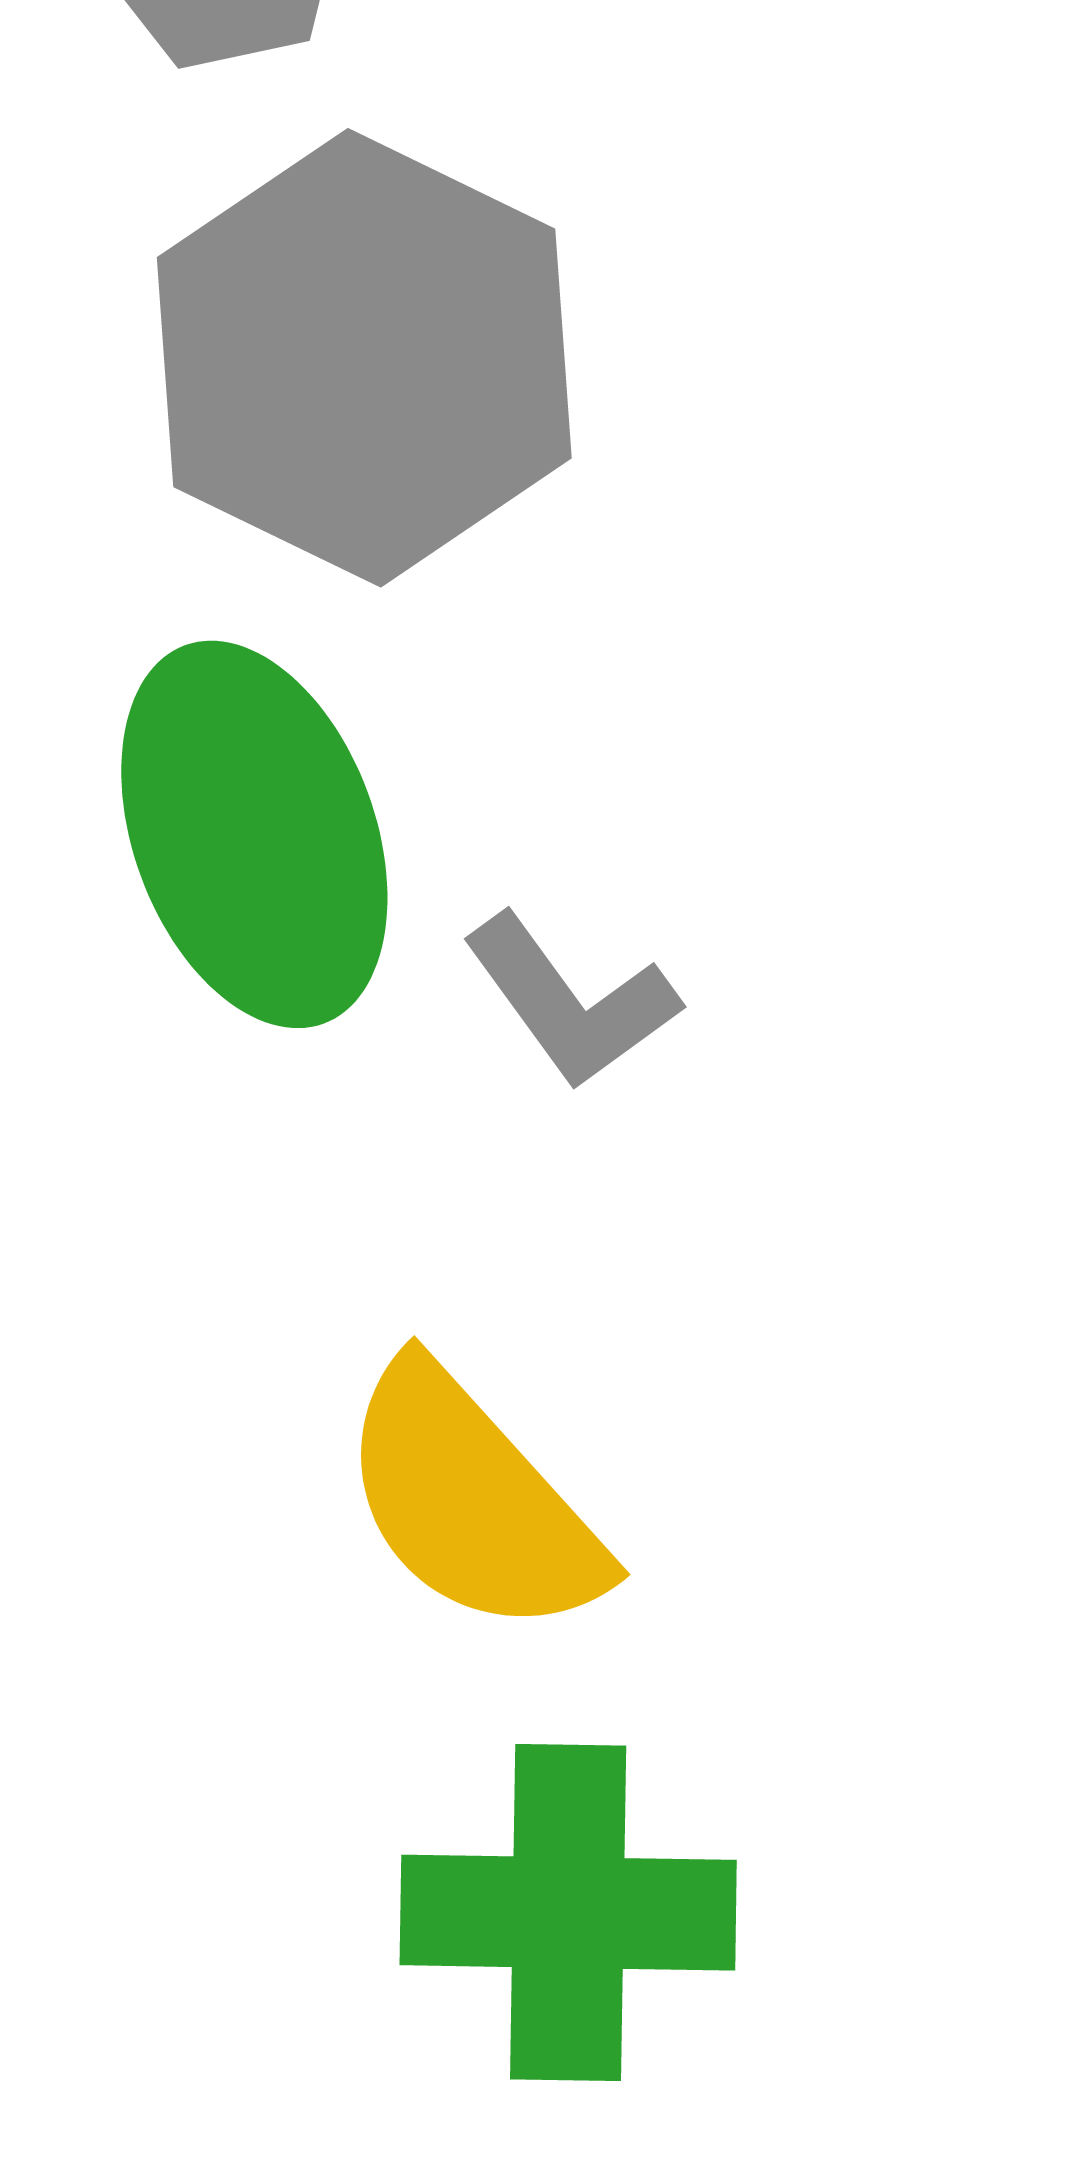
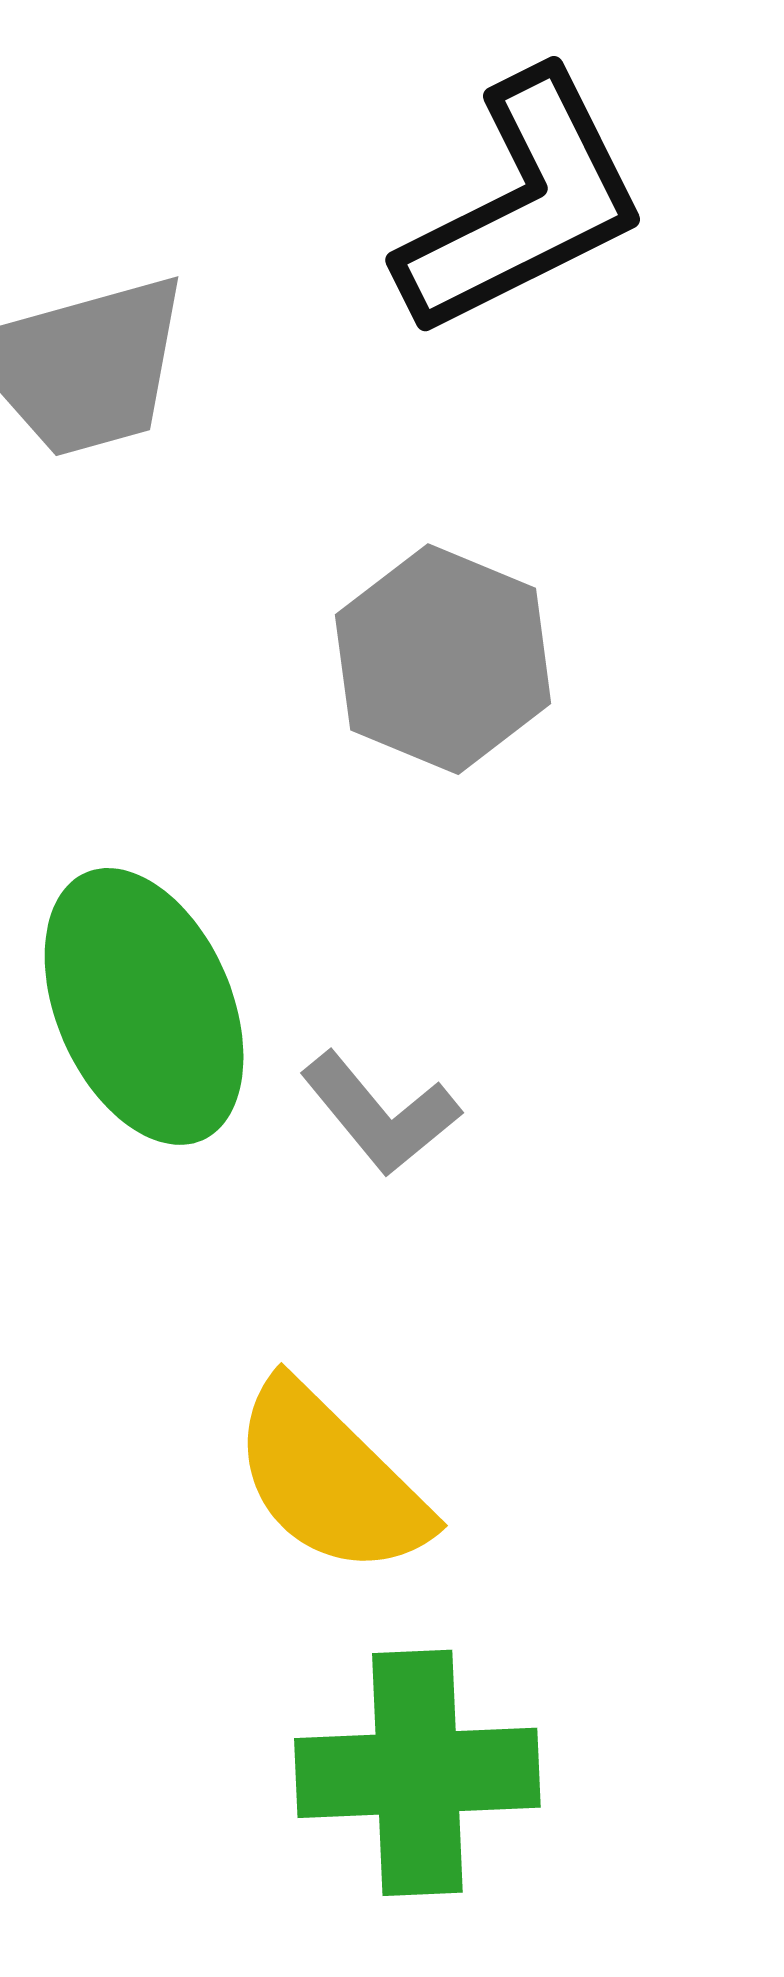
gray hexagon: (364, 358) -> (443, 659), moved, size x0.7

